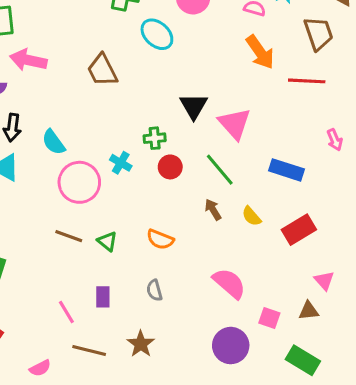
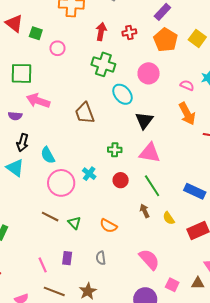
black triangle: (194, 106) -> (144, 120), moved
pink triangle: (235, 124) -> (150, 153), moved, turned -45
green cross: (155, 138) -> (115, 150), moved

